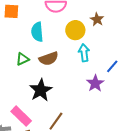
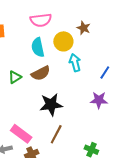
cyan semicircle: (37, 32) -> (38, 47), moved
purple star: (95, 83) -> (99, 100), moved, turned -30
black star: (41, 90) -> (51, 105), moved, turned 30

